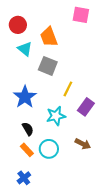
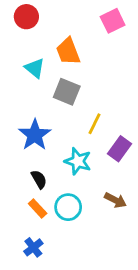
pink square: (81, 15) -> (113, 21), turned -36
red circle: (18, 25) -> (26, 17), moved
cyan star: (56, 116) -> (78, 161), turned 30

